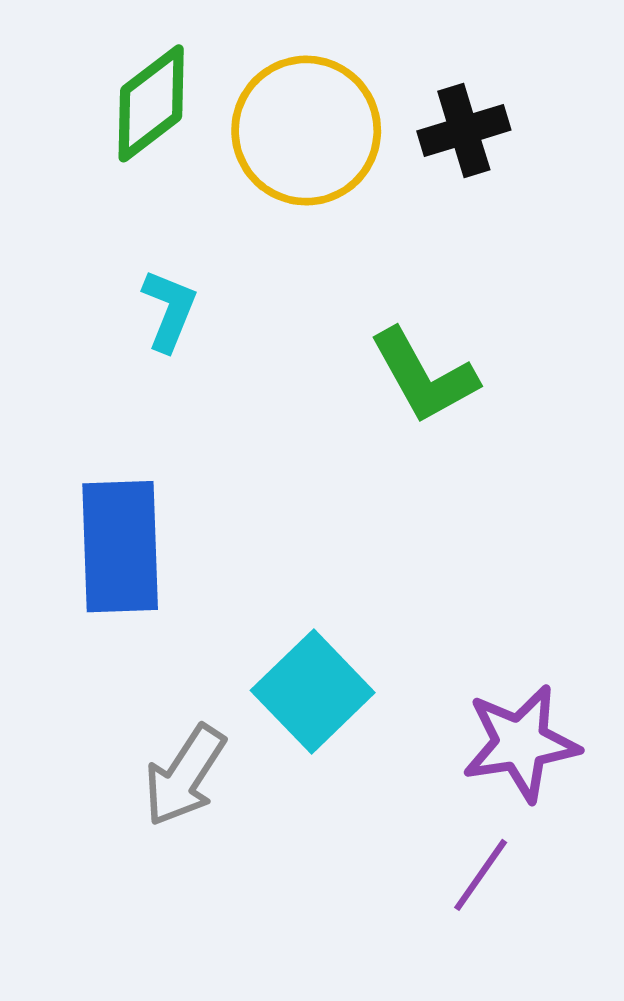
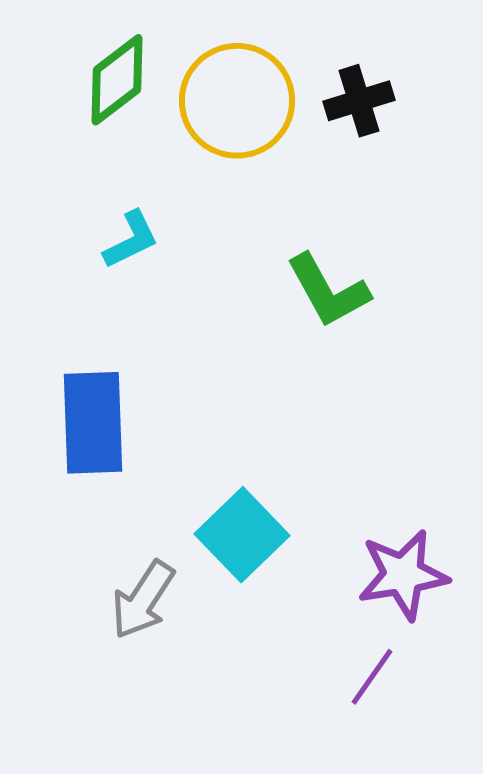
cyan L-shape: (169, 310) -> (131, 240), turned 42

